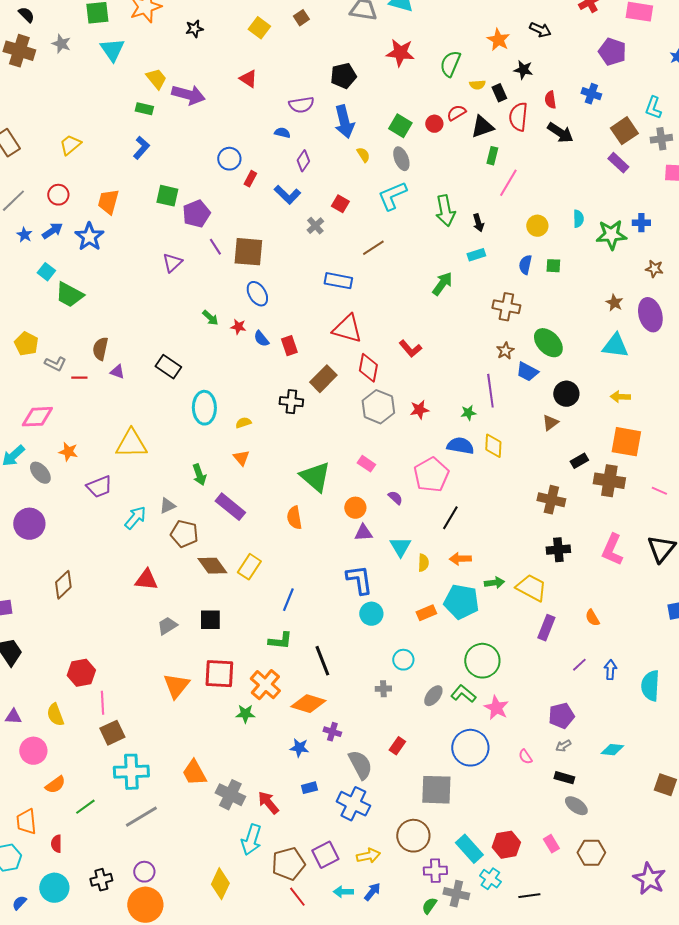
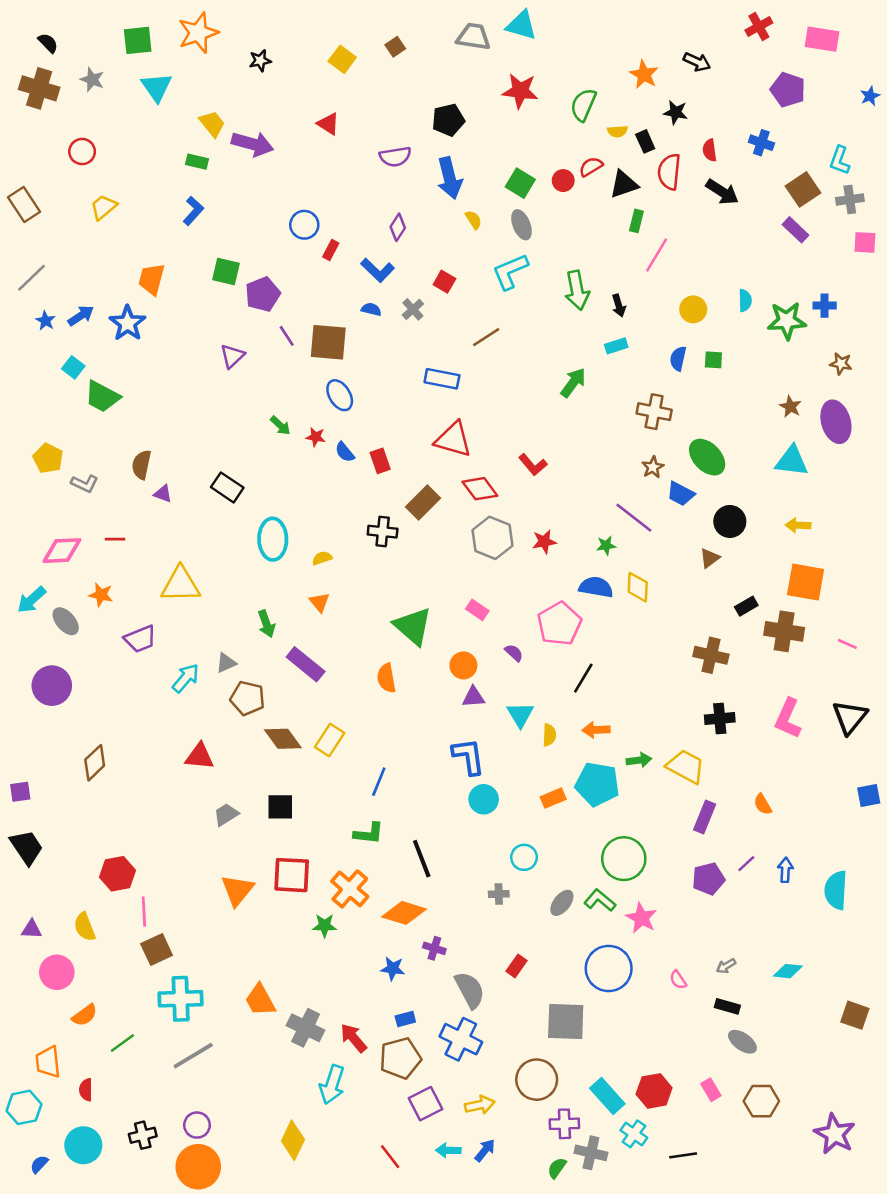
blue semicircle: (282, 133) -> (371, 309), moved
red circle: (58, 195) -> (82, 152), moved
red diamond: (368, 368) -> (480, 489), turned -48
red line: (79, 378) -> (115, 539), moved
purple line: (490, 391) -> (634, 518), turned -44
purple pentagon: (561, 716) -> (708, 879), moved
brown pentagon: (288, 864) -> (400, 1058), moved

